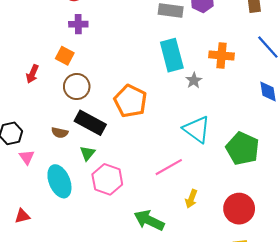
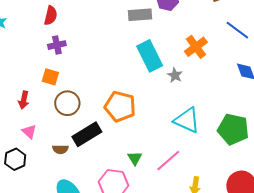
orange cross: (222, 55) -> (196, 47), turned -30
black rectangle: (90, 123) -> (87, 134), turned -48
green triangle: (87, 153) -> (135, 158), moved
pink triangle: (27, 157) -> (29, 132), moved

